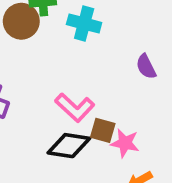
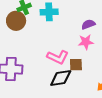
purple semicircle: (146, 67) -> (88, 24), turned 112
pink star: (125, 143) -> (86, 42), moved

